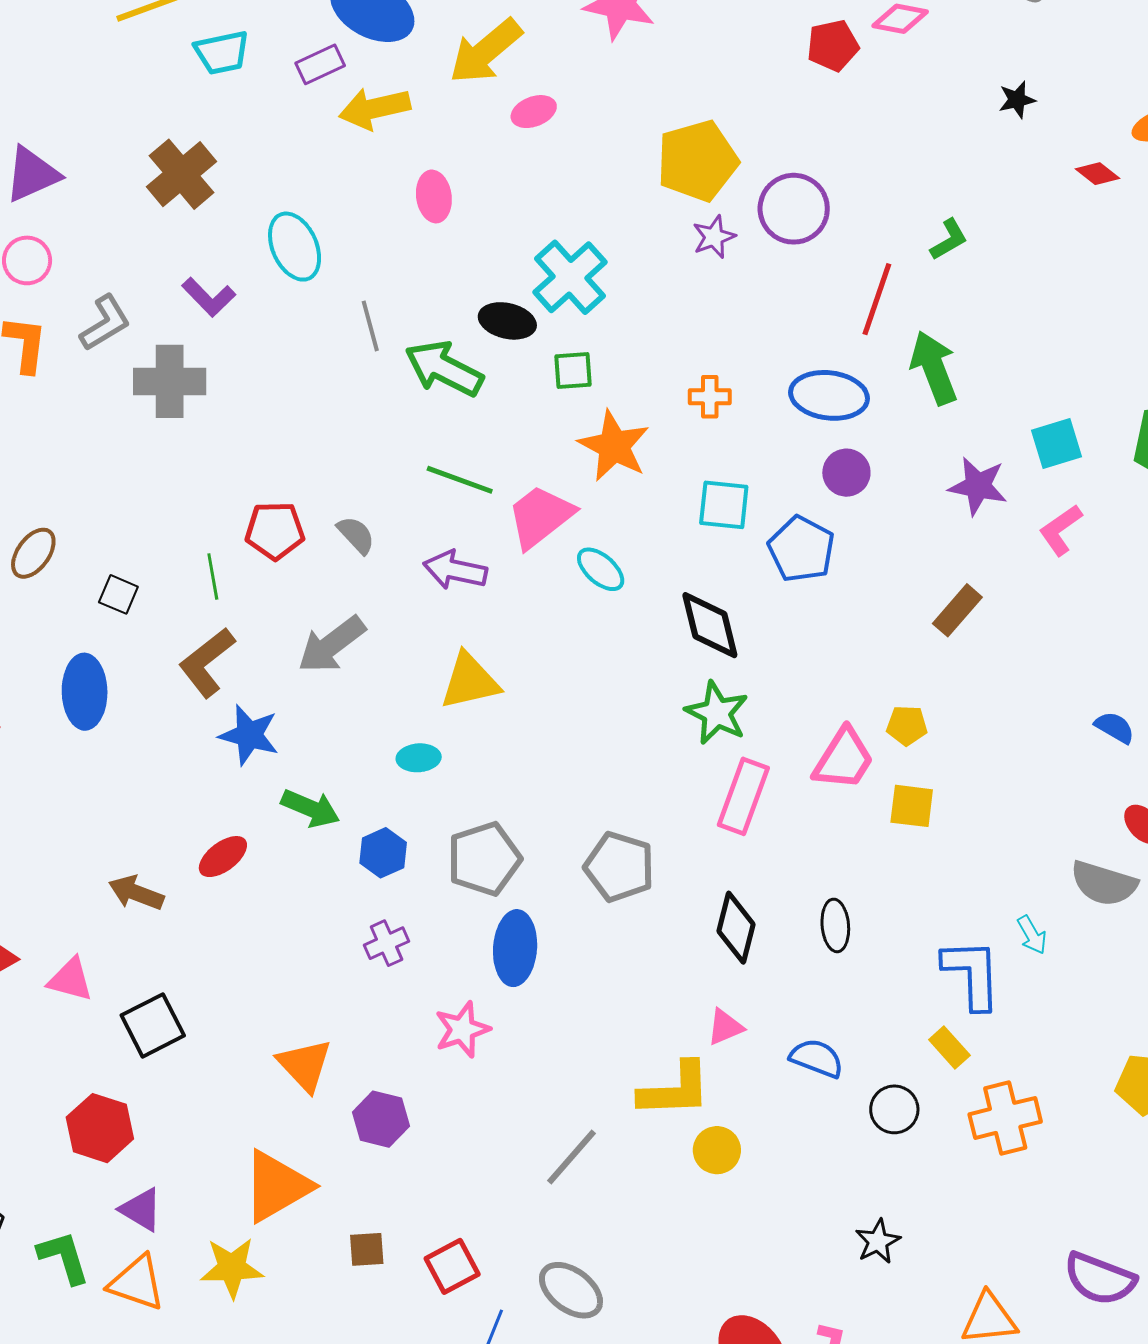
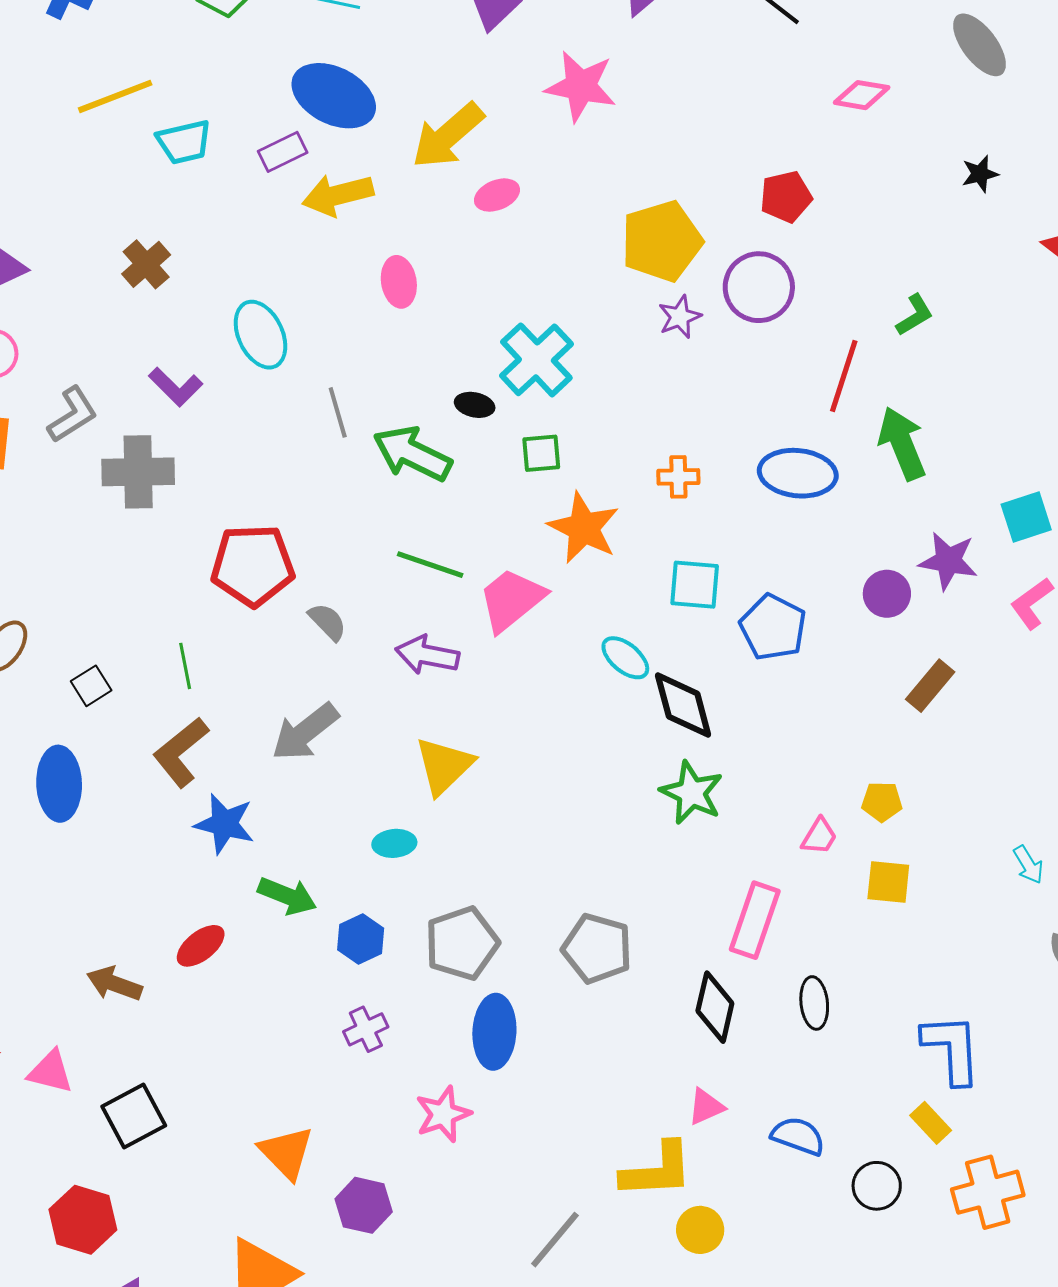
red pentagon: (833, 46) -> (786, 197), moved
brown cross: (182, 174) -> (146, 264), size x0.7
black ellipse: (507, 321) -> (475, 405), size x0.7
purple circle: (846, 473) -> (887, 594), moved
red pentagon: (275, 531) -> (253, 565), moved, size x1.4
cyan ellipse: (601, 569) -> (625, 658), moved
black square: (118, 594) -> (91, 686), turned 36
yellow triangle: (470, 681) -> (444, 766), turned -30
pink trapezoid: (844, 759) -> (819, 836), size x0.6
pink rectangle: (743, 796) -> (755, 920), moved
cyan arrow: (1032, 935) -> (1028, 865), moved

